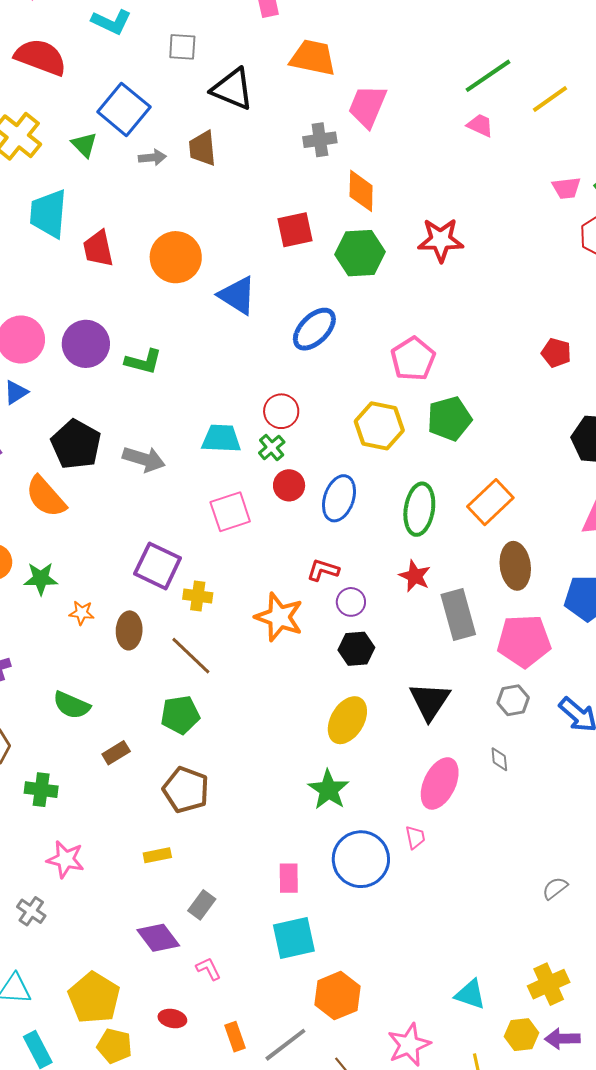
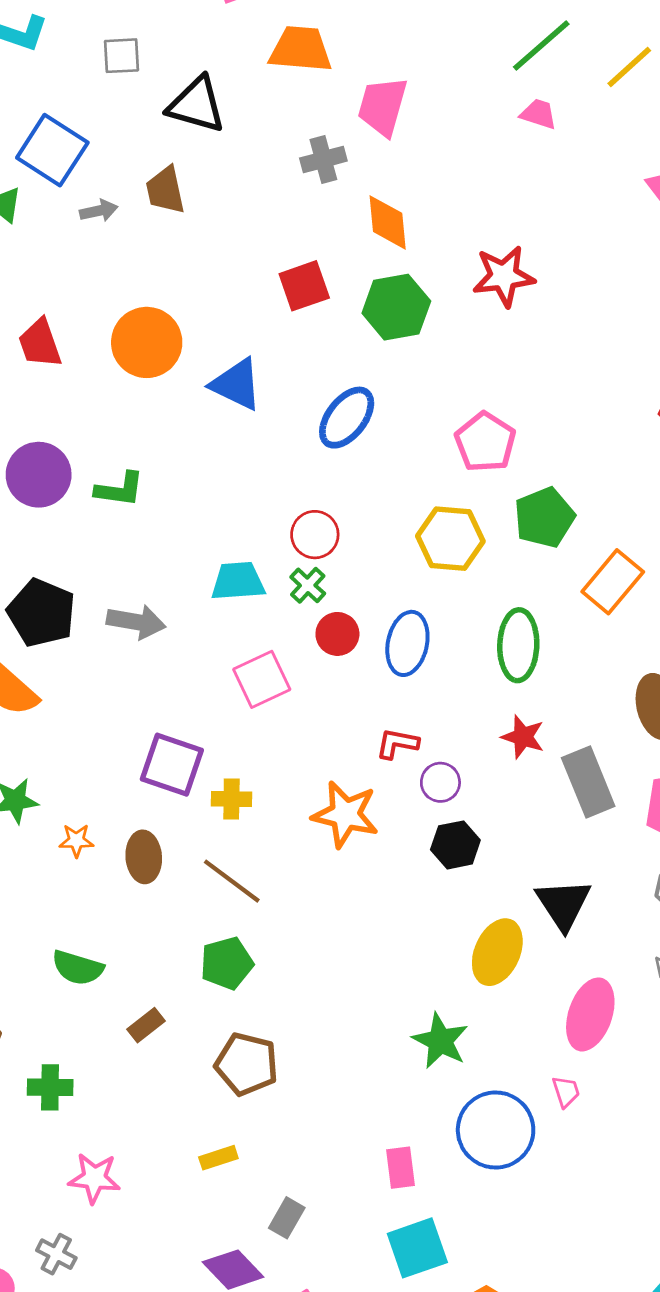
orange rectangle: (490, 502) -> (613, 582), moved
yellow ellipse: (347, 720) -> (497, 952), moved

